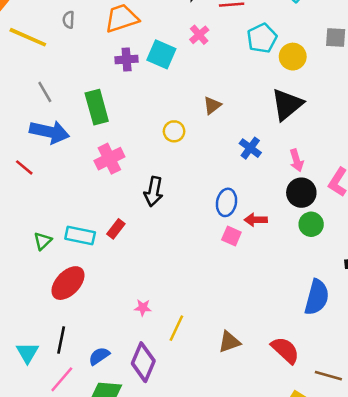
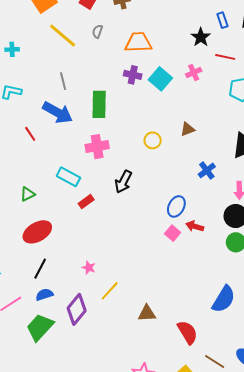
cyan rectangle: (80, 235) -> (68, 177), moved
black line: (61, 340) -> (40, 269), moved

